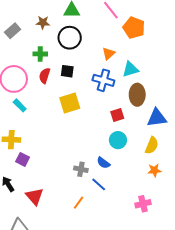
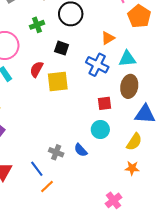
green cross: (40, 54) -> (37, 25), turned -32
red semicircle: (45, 76) -> (36, 69), moved
blue line: (99, 184) -> (37, 169), moved
pink cross: (143, 204) -> (114, 200), turned -35

